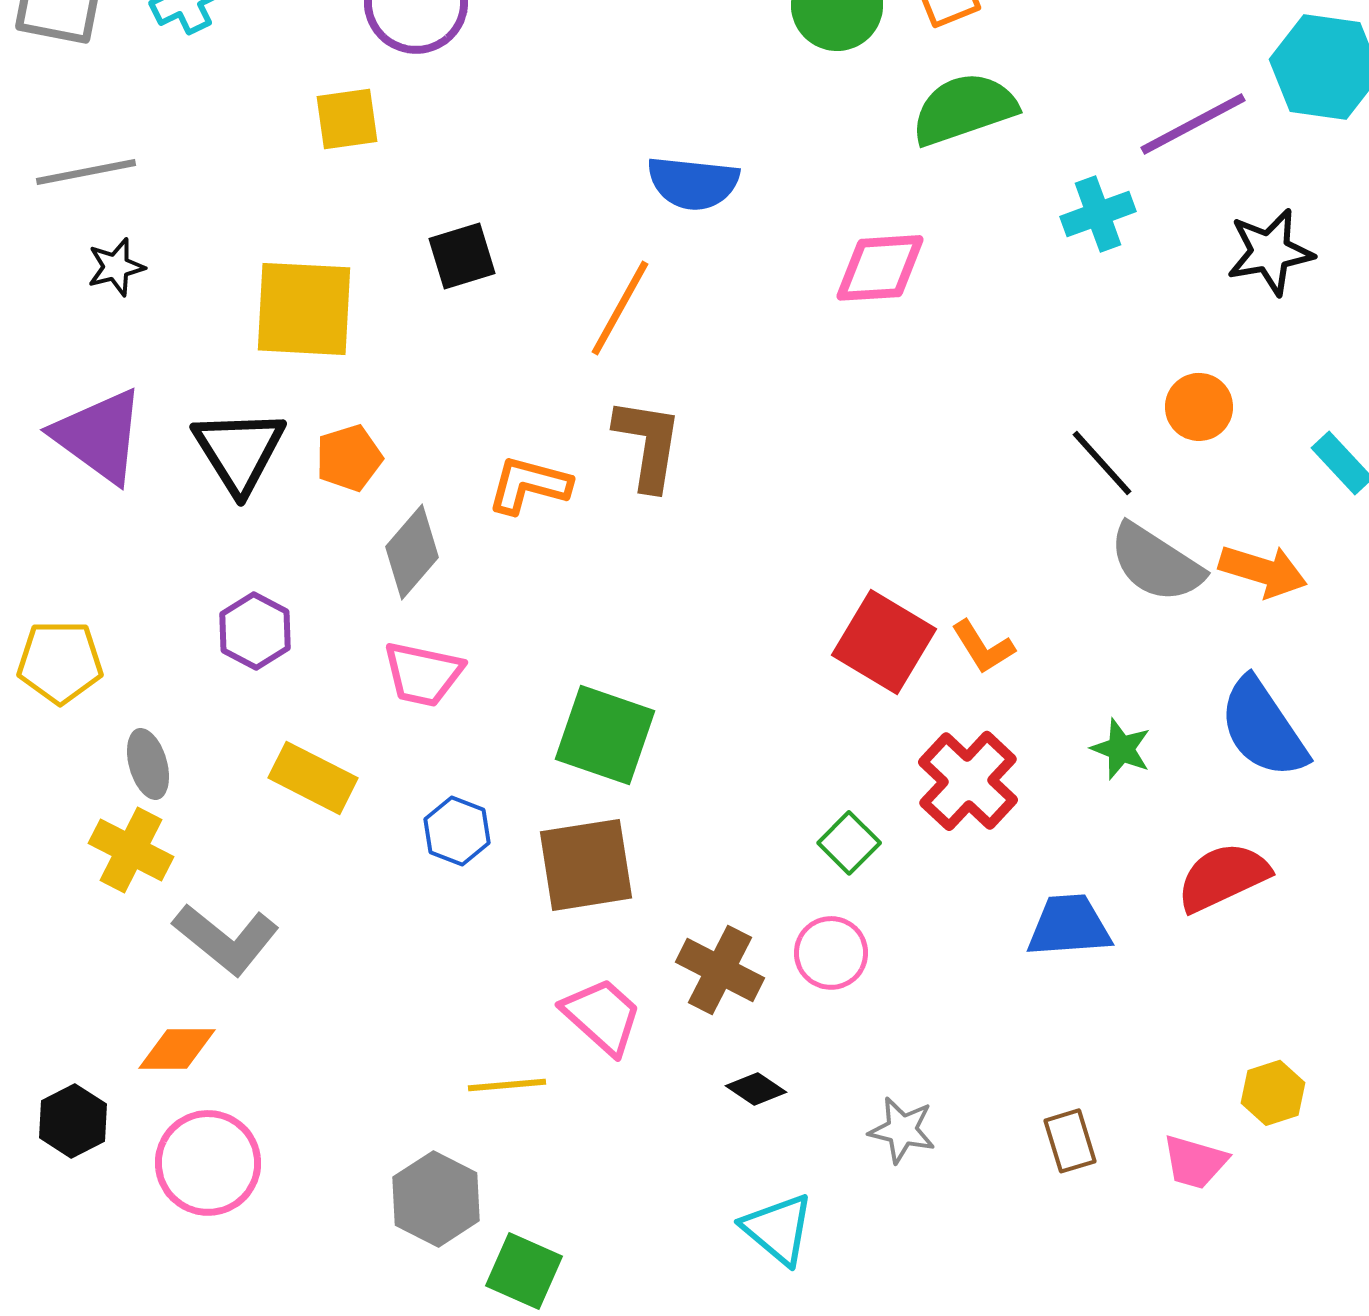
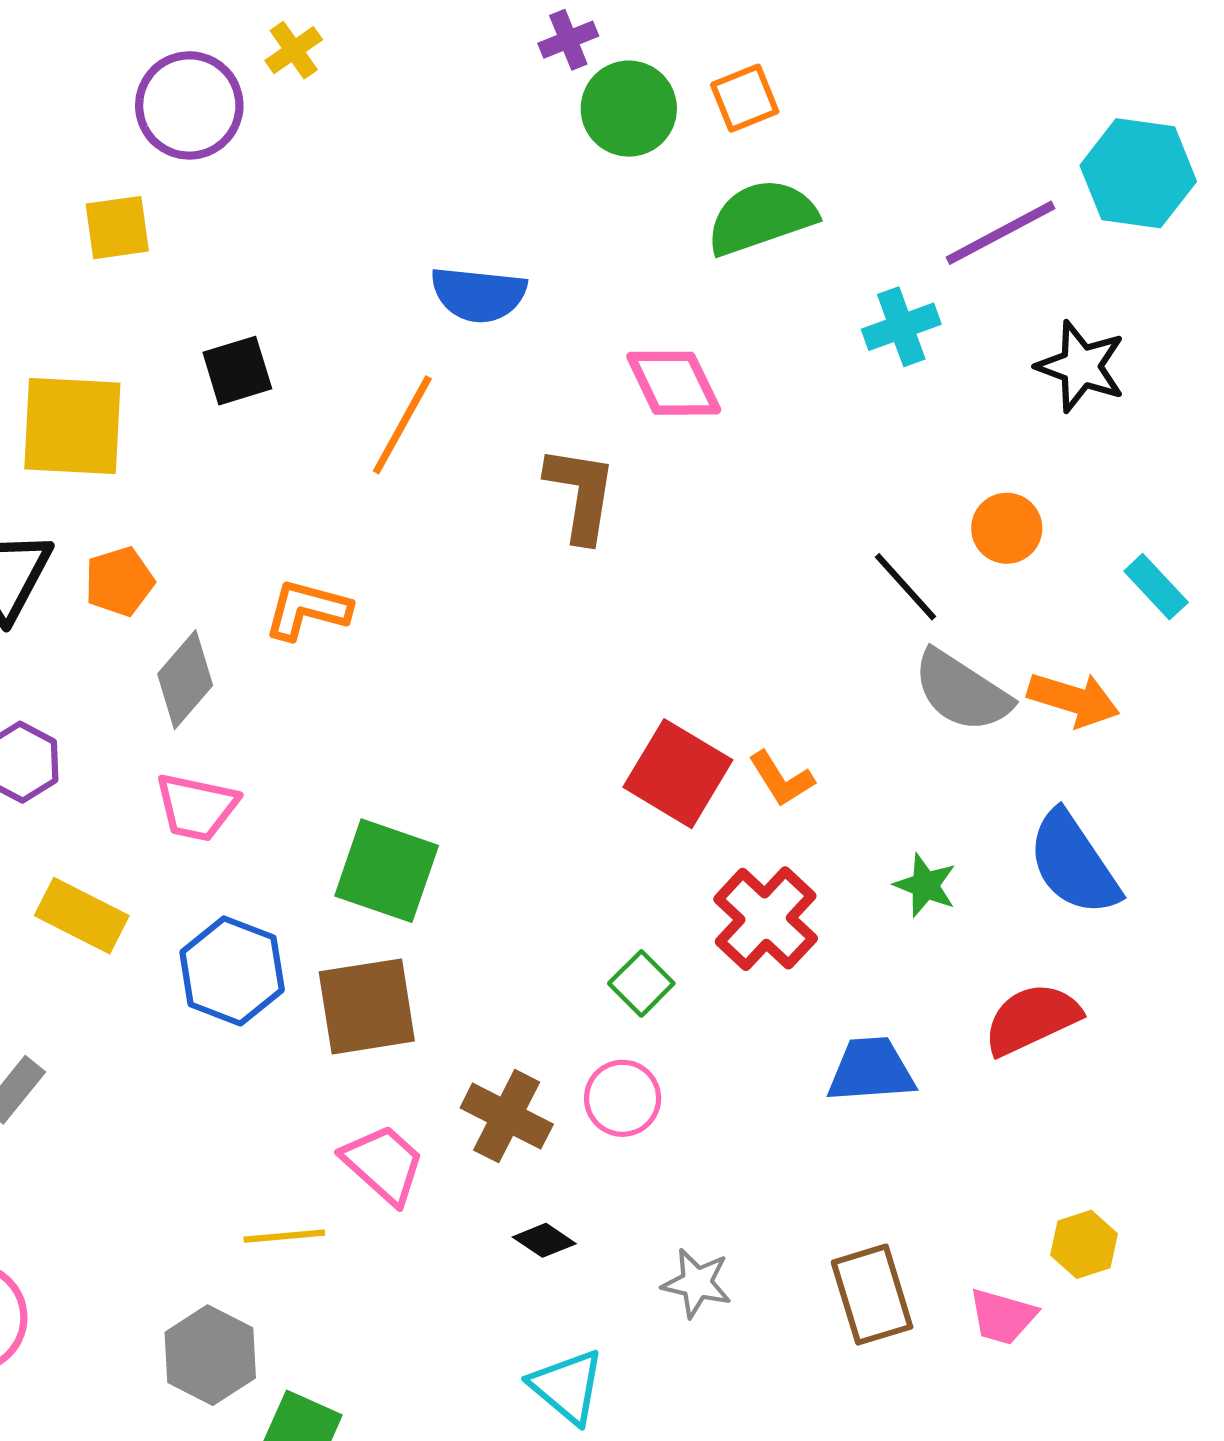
black star: (1270, 252) -> (1081, 366), turned 30
pink diamond: (880, 268) -> (674, 383), turned 68
brown L-shape: (648, 444) -> (581, 494), moved
blue hexagon: (457, 831) -> (232, 971), size x1.5
brown rectangle: (1070, 1141) -> (872, 1295), size x1.5

